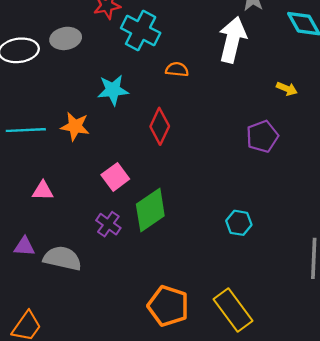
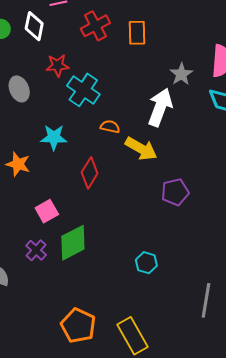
gray ellipse: (66, 38) -> (19, 89), turned 70
yellow arrow: (287, 89) -> (141, 149), moved, size x1.8

